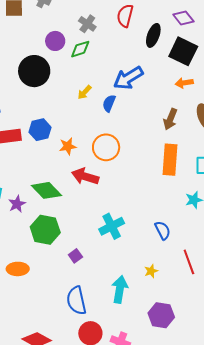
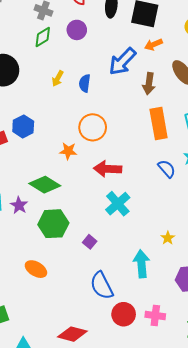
purple circle: (55, 41) -> (77, 30), moved
blue arrow: (128, 78) -> (122, 62), moved
orange star: (68, 146) -> (68, 151), moved, turned 30
red arrow: (85, 176) -> (108, 169), moved
blue semicircle: (163, 230) -> (167, 169), moved
orange ellipse: (18, 269) -> (36, 269), turned 45

